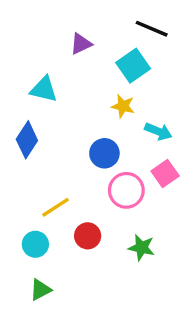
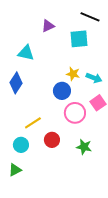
cyan square: (133, 66) -> (79, 39), turned 30
yellow star: (123, 106) -> (73, 74), moved
green triangle: (40, 290) -> (15, 170), moved

